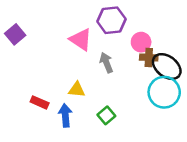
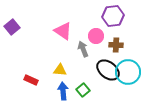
purple hexagon: (111, 20) -> (113, 16), moved
pink circle: (141, 42) -> (96, 36), moved
black ellipse: (167, 67) -> (108, 70), moved
blue arrow: (65, 115) -> (63, 91), moved

